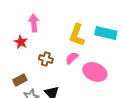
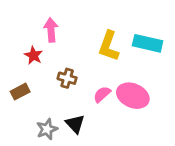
pink semicircle: (72, 58) -> (102, 94), moved
brown rectangle: (20, 80) -> (20, 92), moved

